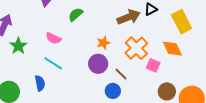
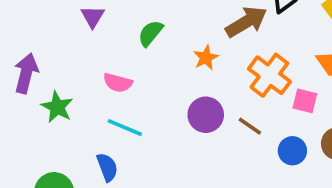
orange star: (103, 43) -> (206, 58), moved
blue circle: (113, 91) -> (292, 151), moved

